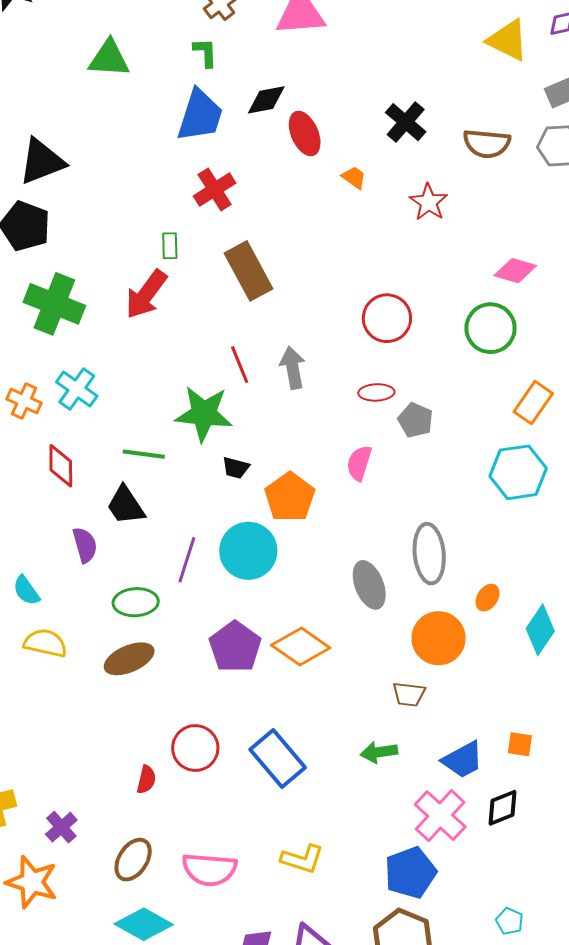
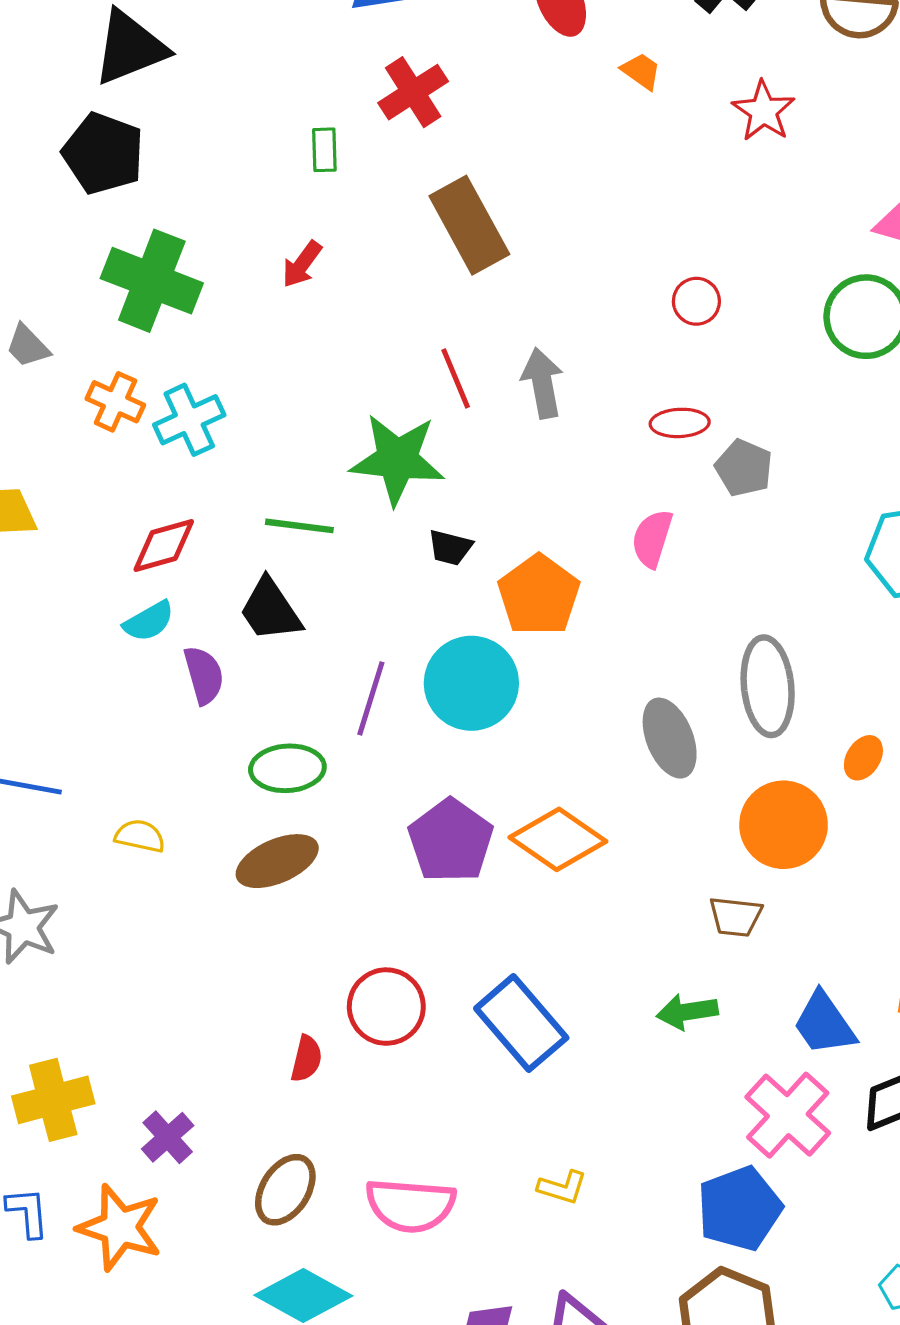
green rectangle: (170, 246) -> (324, 150), moved
red arrow: (146, 294) -> (302, 264), size x0.6
red circle: (387, 318) -> (696, 301), size x0.6
cyan cross: (77, 389) -> (189, 420), turned 30
orange cross: (24, 401) -> (115, 402), moved
red diamond: (61, 466) -> (164, 546), turned 75
cyan semicircle: (26, 591) -> (149, 621), moved, turned -84
yellow semicircle: (45, 643) -> (140, 836), size x0.7
blue trapezoid: (463, 760) -> (824, 1024), turned 84
yellow L-shape: (302, 859) -> (562, 1187), size x0.7

